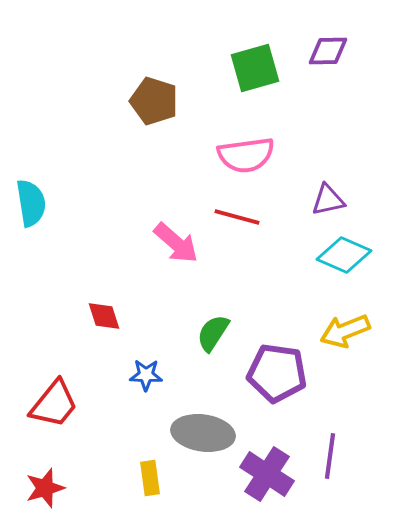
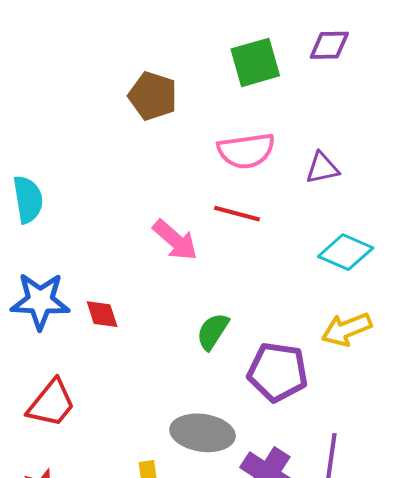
purple triangle: (328, 200) -> (322, 168), moved
blue star: (146, 375) -> (40, 301), moved, size x1.8

